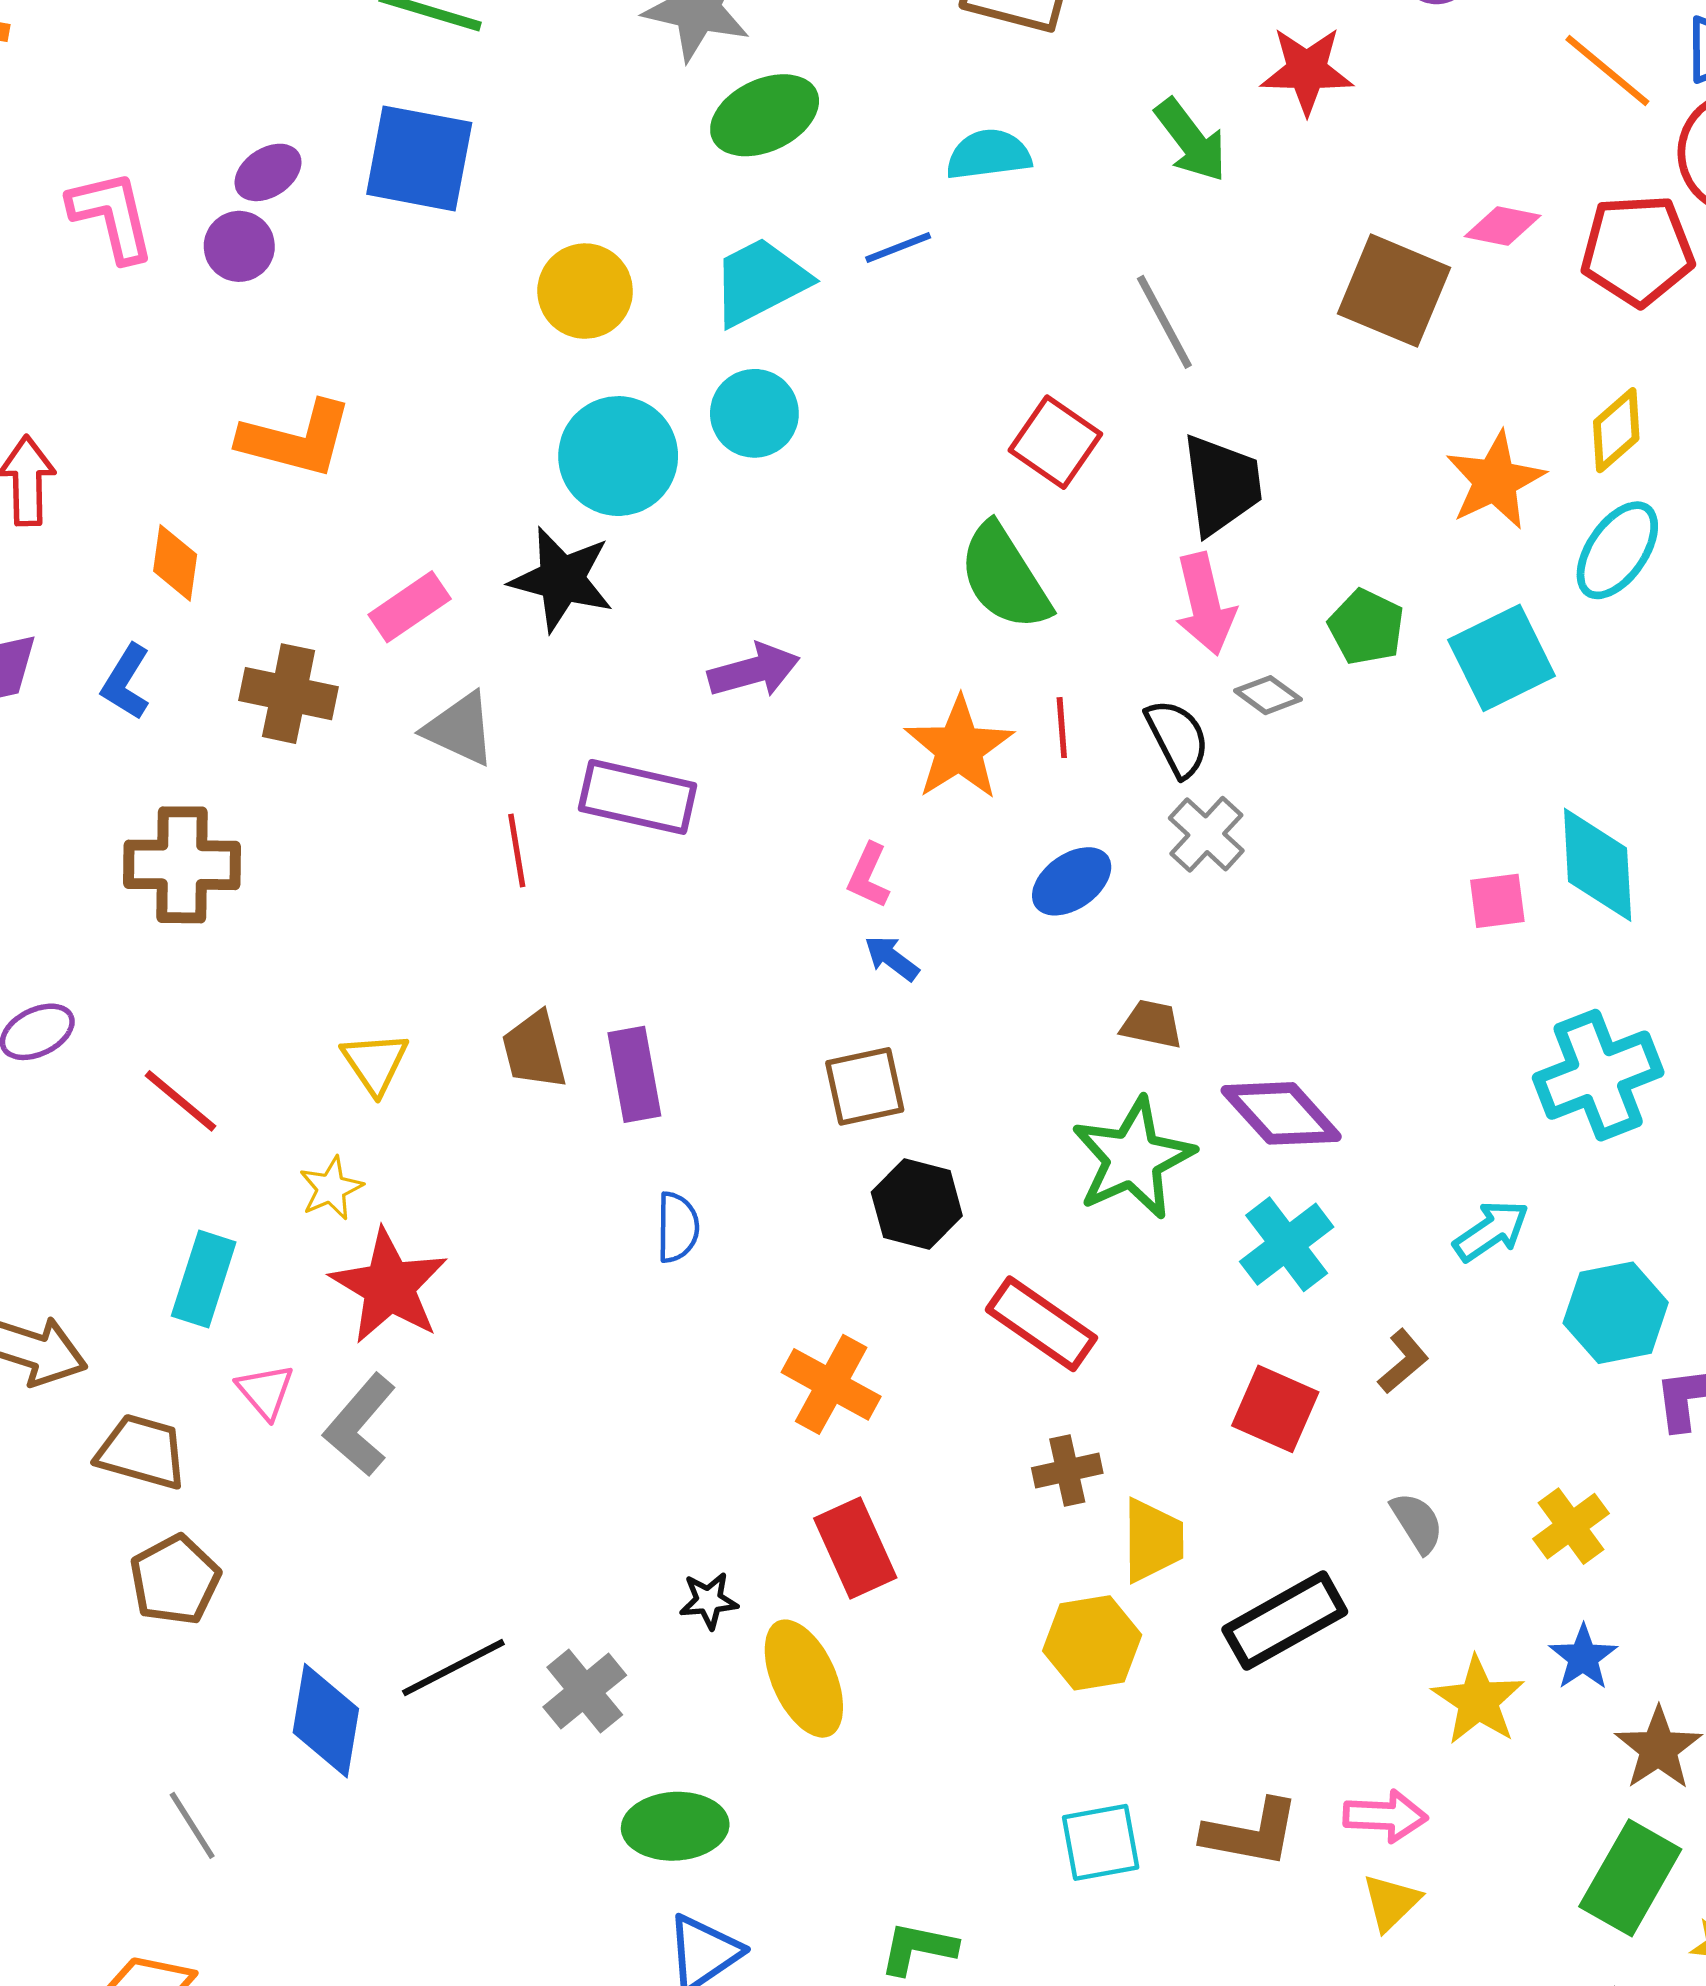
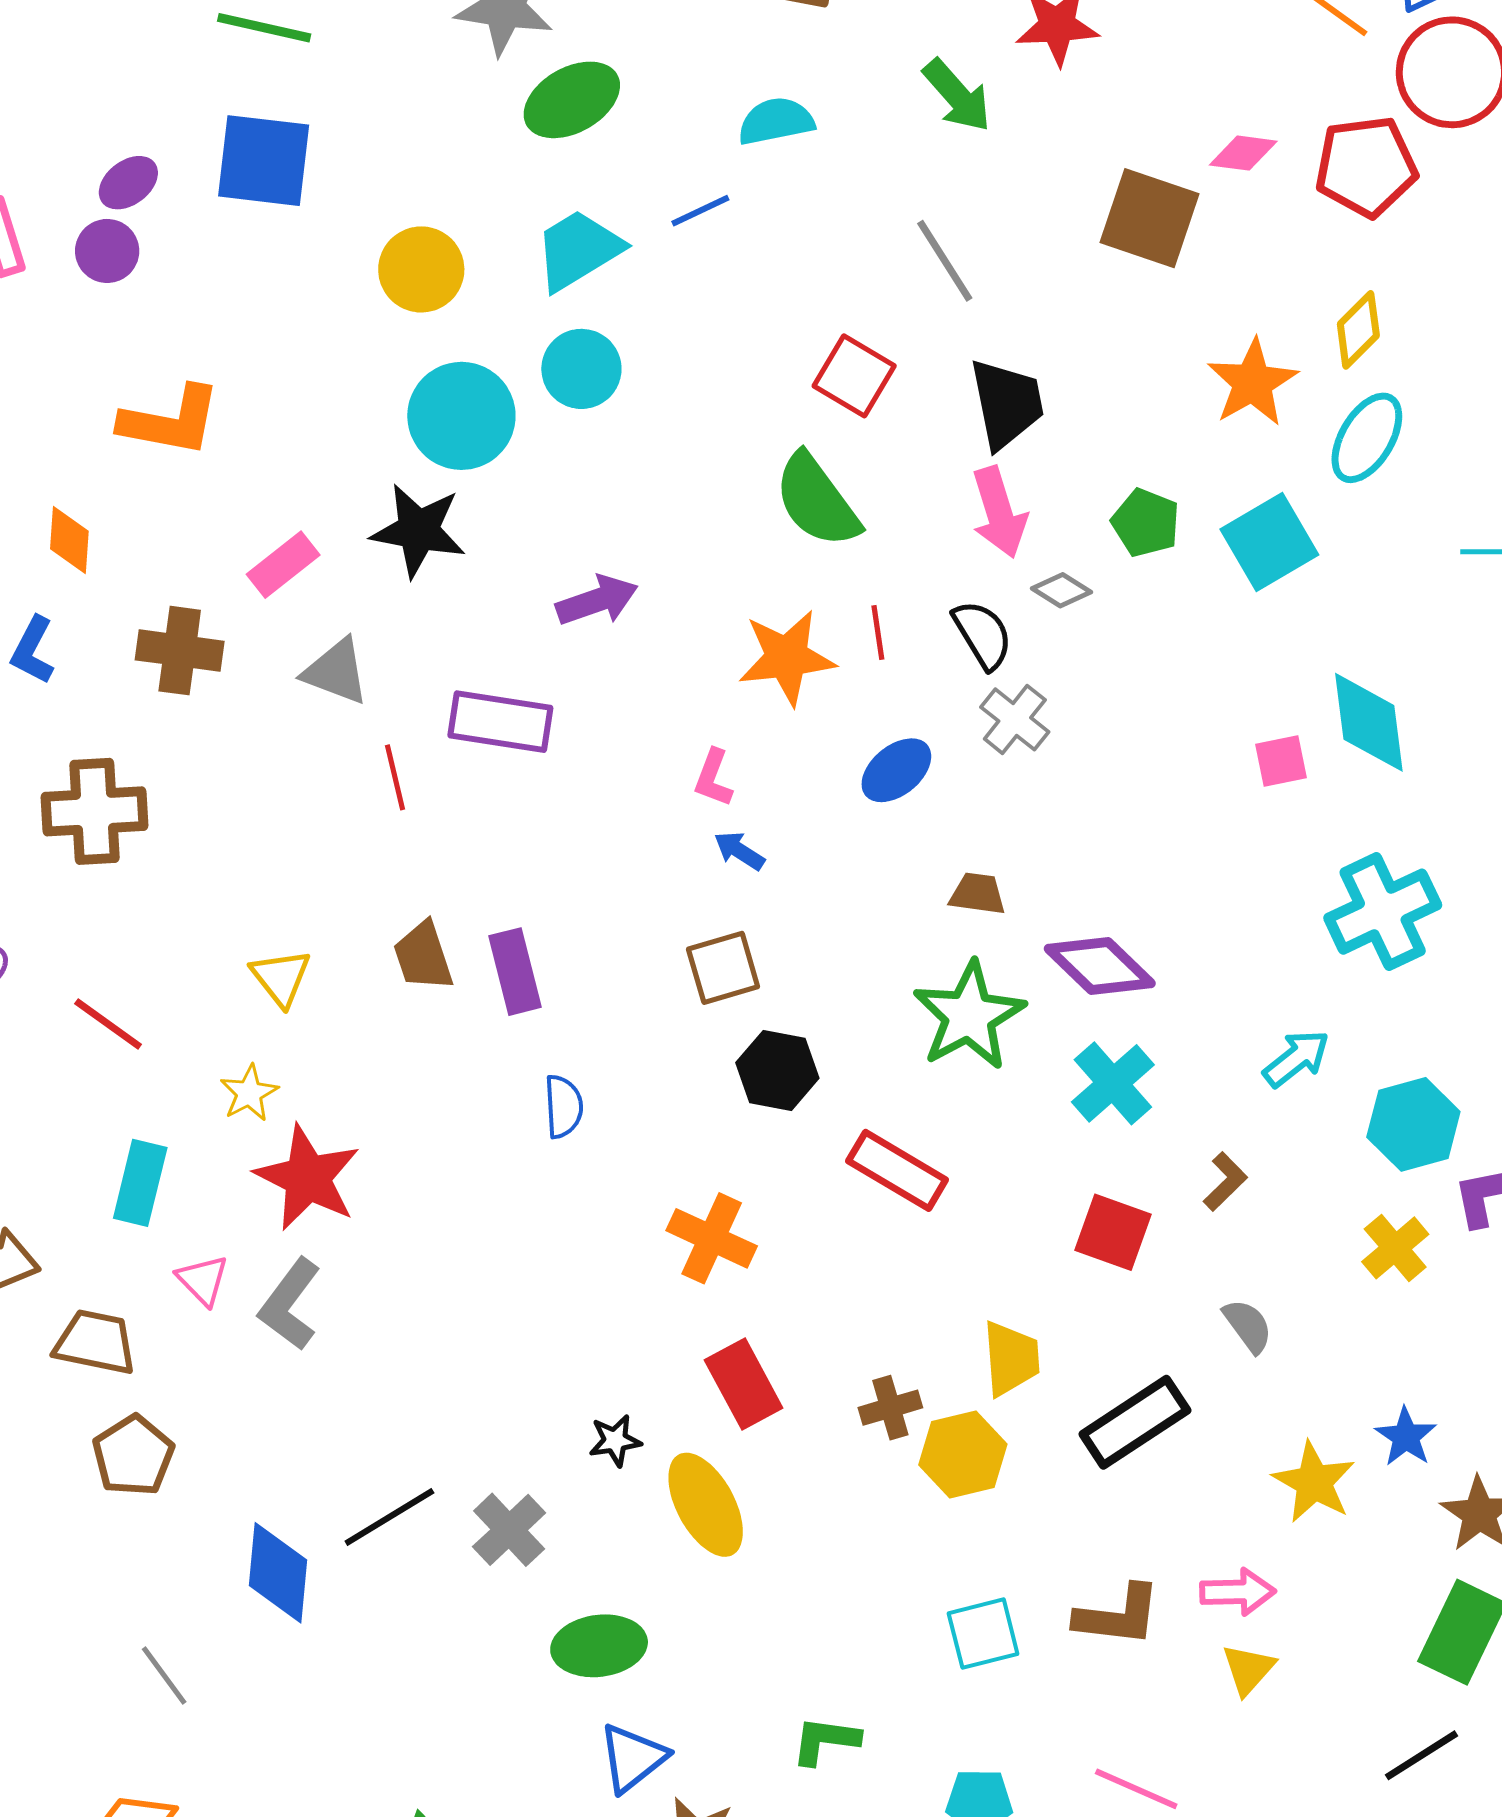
orange star: (959, 748) -> (787, 658), turned 30
brown cross: (1067, 1470) -> (890, 1408), moved
yellow cross: (1571, 1526) -> (1395, 1248), moved

